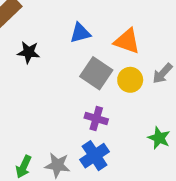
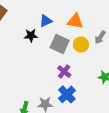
black star: (29, 52) -> (31, 35), moved
purple cross: (96, 118) -> (64, 72), turned 32

